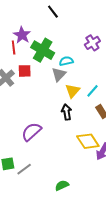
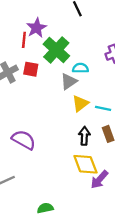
cyan line: (93, 91) -> (103, 108), turned 48
black arrow: (67, 112) -> (84, 136), moved
purple semicircle: (31, 132) -> (24, 140), turned 60

